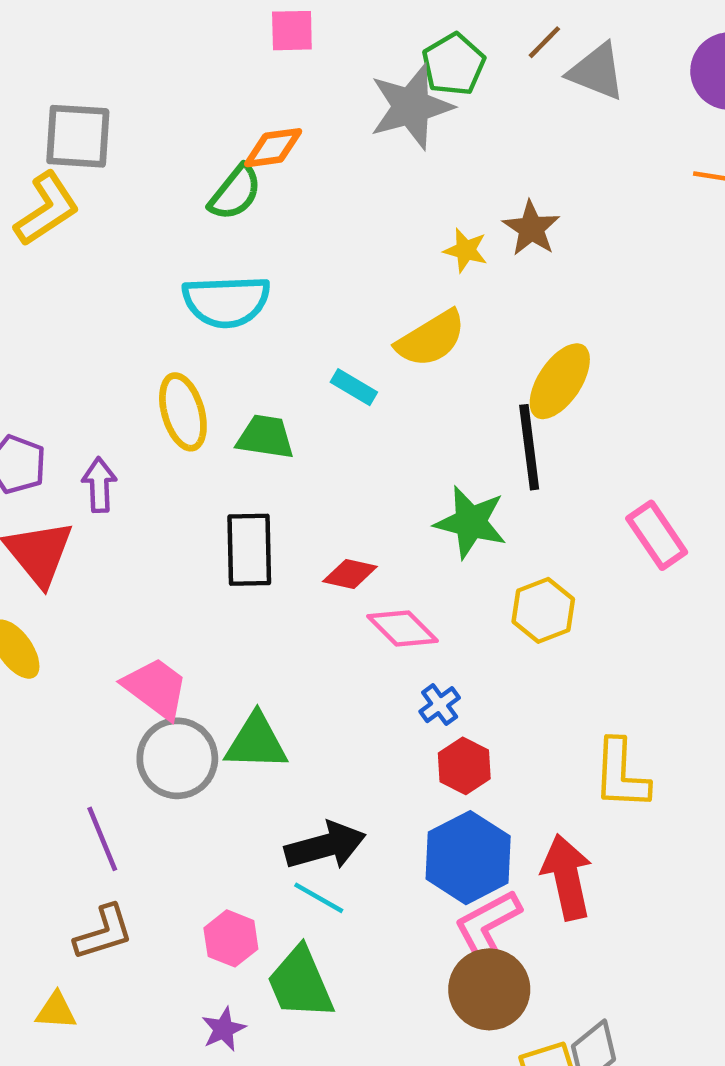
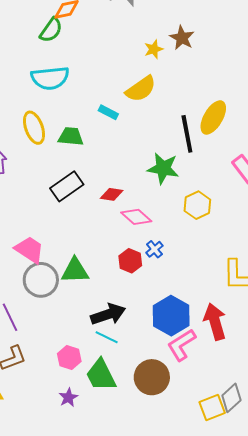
yellow star: (466, 250) -> (154, 49), turned -30
yellow ellipse: (560, 381) -> (213, 117), moved
black rectangle: (249, 550) -> (67, 186), turned 60
red hexagon: (464, 766) -> (130, 261), moved
brown circle: (489, 989) -> (152, 377), moved

